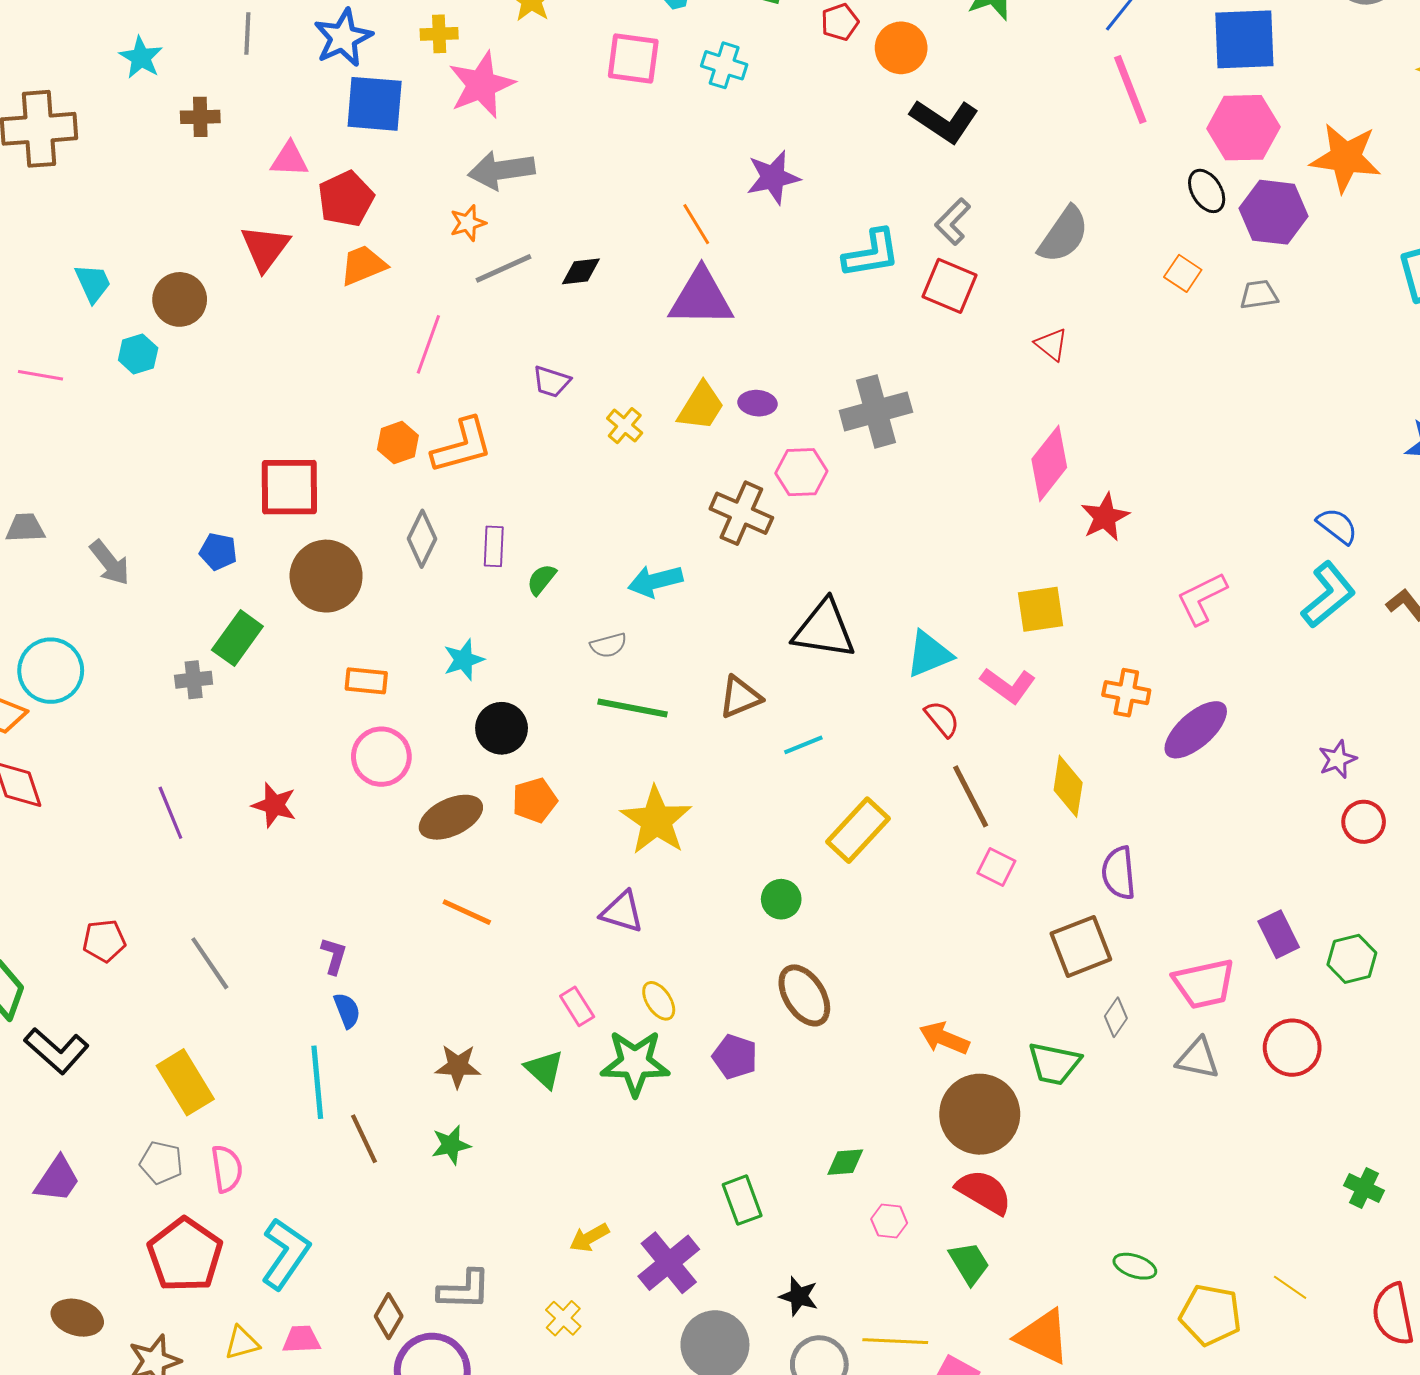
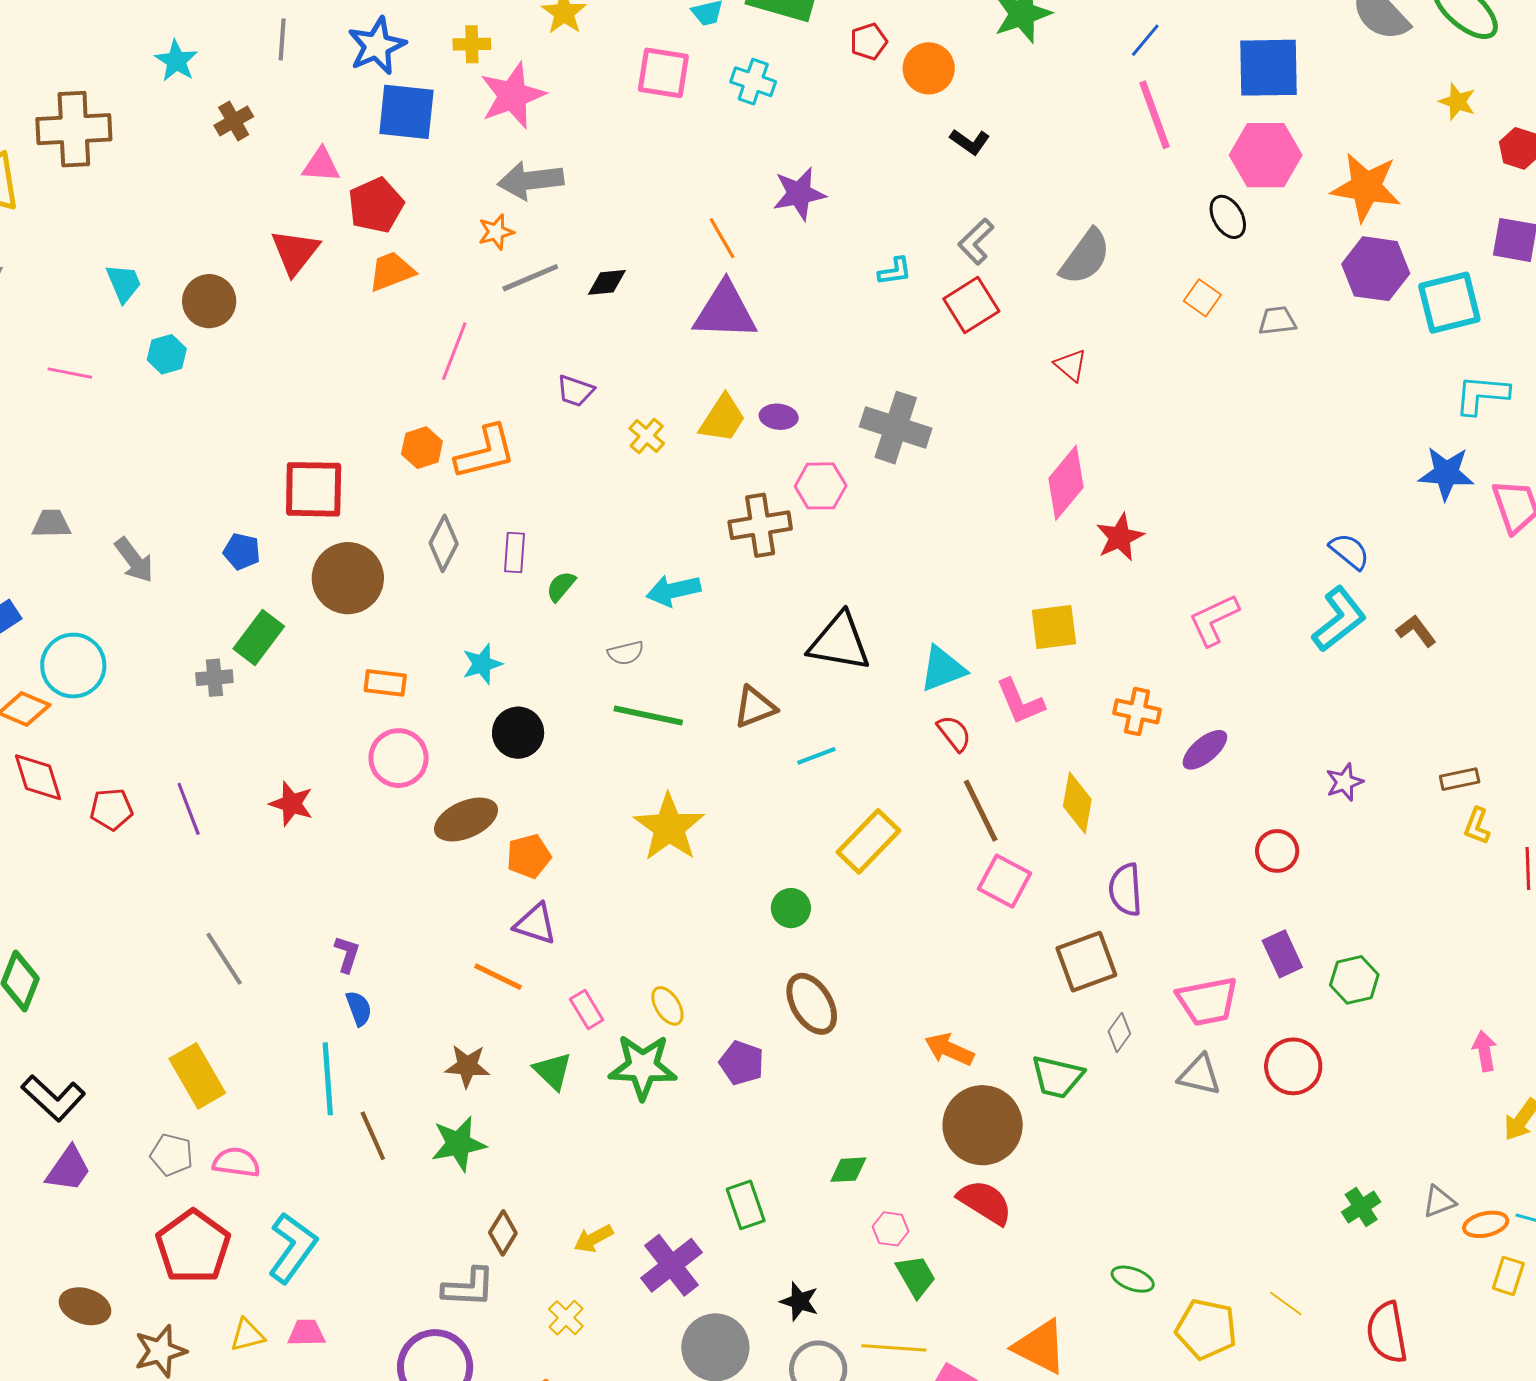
brown cross: (200, 117) -> (234, 121), turned -30
black L-shape: (944, 121) -> (970, 142), size x0.6
purple hexagon: (1274, 212) -> (1376, 269), moved
cyan L-shape: (871, 254) -> (895, 271), size x0.6
red square: (950, 286) -> (971, 305), turned 34
gray cross: (876, 411) -> (896, 428), turned 32
brown cross: (741, 513) -> (760, 525), turned -34
pink L-shape: (1008, 685) -> (1020, 702), turned 30
purple ellipse: (1196, 730) -> (1205, 750), size x0.7
orange pentagon: (535, 800) -> (529, 856), moved
red circle: (1364, 822) -> (1277, 851), moved
pink square: (996, 867) -> (1005, 881), size x1.4
orange line: (467, 912) -> (498, 977), moved
purple triangle: (622, 912) -> (535, 924), moved
red pentagon: (104, 941) -> (111, 809), moved
black L-shape: (57, 1051) -> (53, 1098), moved
green star: (451, 1145) -> (459, 1144), size x1.4
pink semicircle: (227, 1169) -> (236, 1162), turned -75
green cross: (1364, 1188) -> (1361, 1207), turned 30
green trapezoid: (969, 1263) -> (916, 1276), moved
brown diamond: (389, 1316) -> (503, 1233), moved

